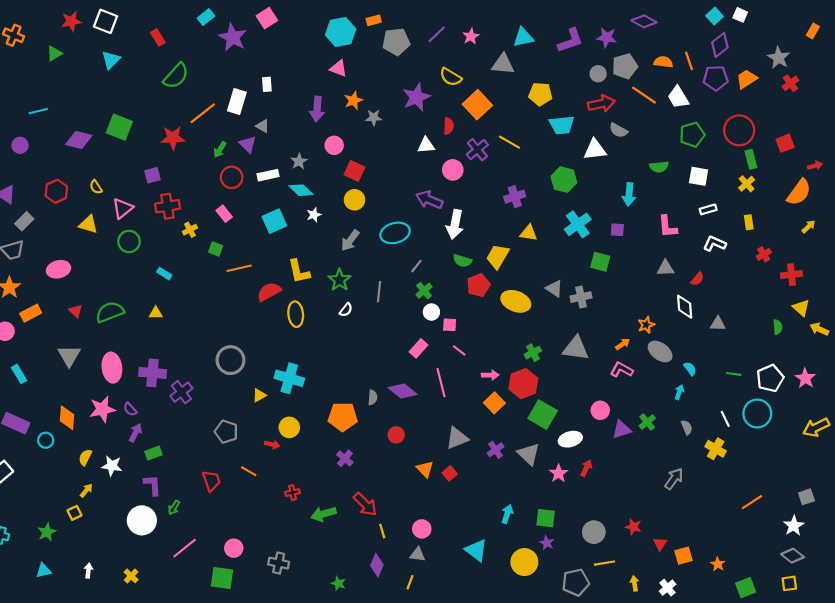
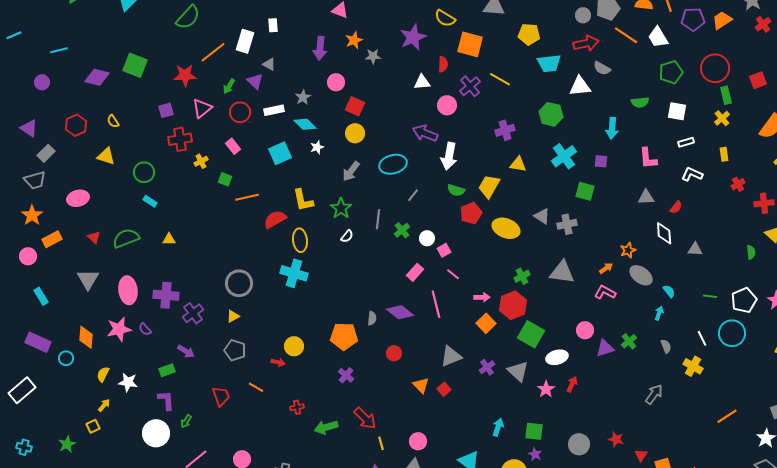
orange square: (477, 105) -> (470, 44), turned -32
pink triangle: (123, 208) -> (202, 108), moved
cyan rectangle: (164, 274) -> (150, 201), moved
green cross: (424, 291) -> (402, 230), moved
pink square: (450, 325) -> (444, 250), turned -32
cyan cross: (289, 378) -> (294, 273), moved
yellow triangle: (259, 395) -> (233, 316), moved
purple arrow: (135, 433) -> (186, 351), moved, turned 96

